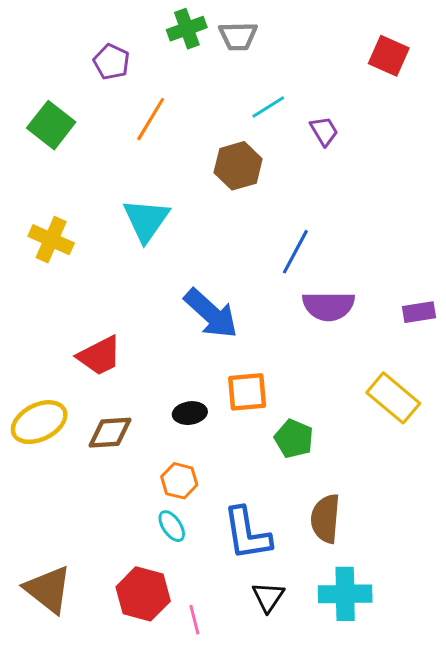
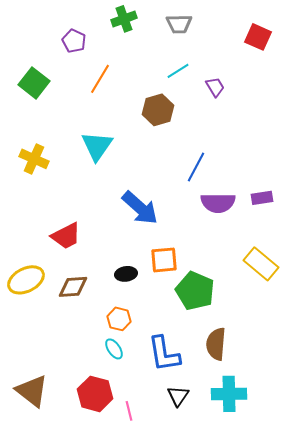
gray trapezoid: (238, 36) -> (179, 24), moved
purple rectangle: (419, 312) -> (262, 198), moved
green pentagon: (294, 439) -> (195, 291), size x1.5

